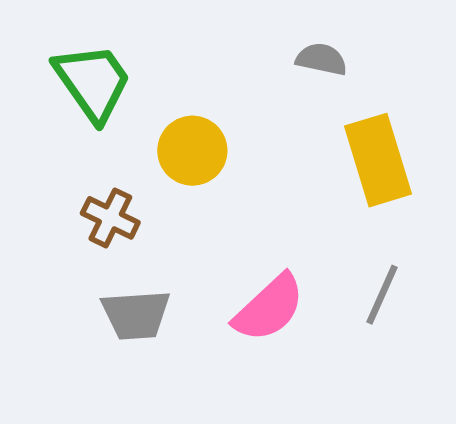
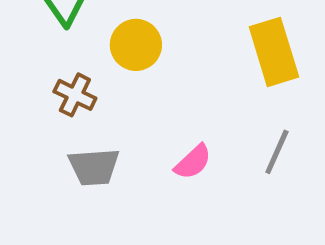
pink semicircle: (269, 308) -> (193, 162), size x0.7

